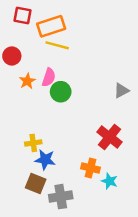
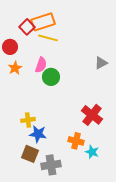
red square: (23, 15) -> (27, 27), moved, turned 35
orange star: (27, 81) -> (15, 68), moved
gray triangle: (121, 91) -> (101, 63), moved

